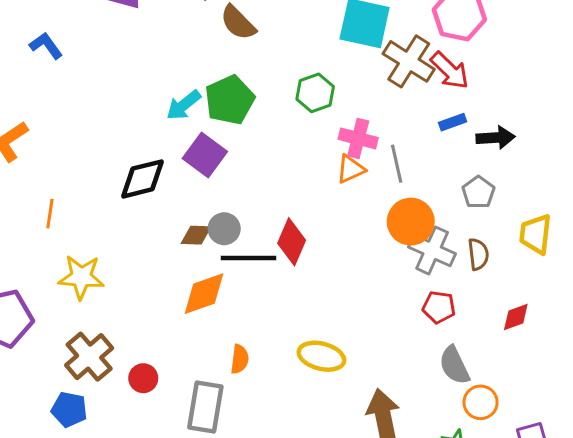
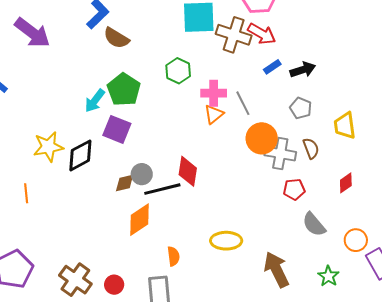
yellow star: (81, 277) -> (48, 147), moved
orange circle: (481, 402) -> (356, 240), moved

